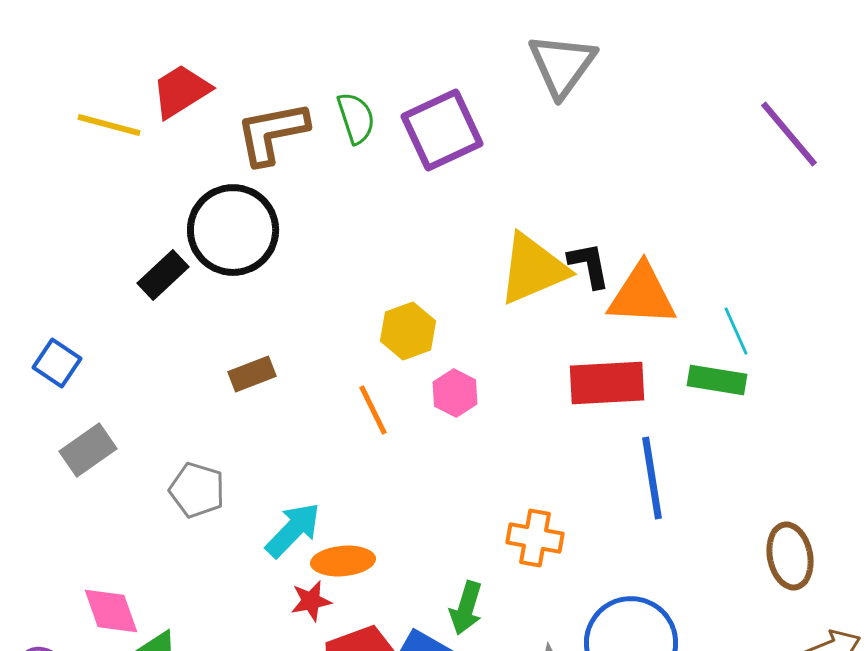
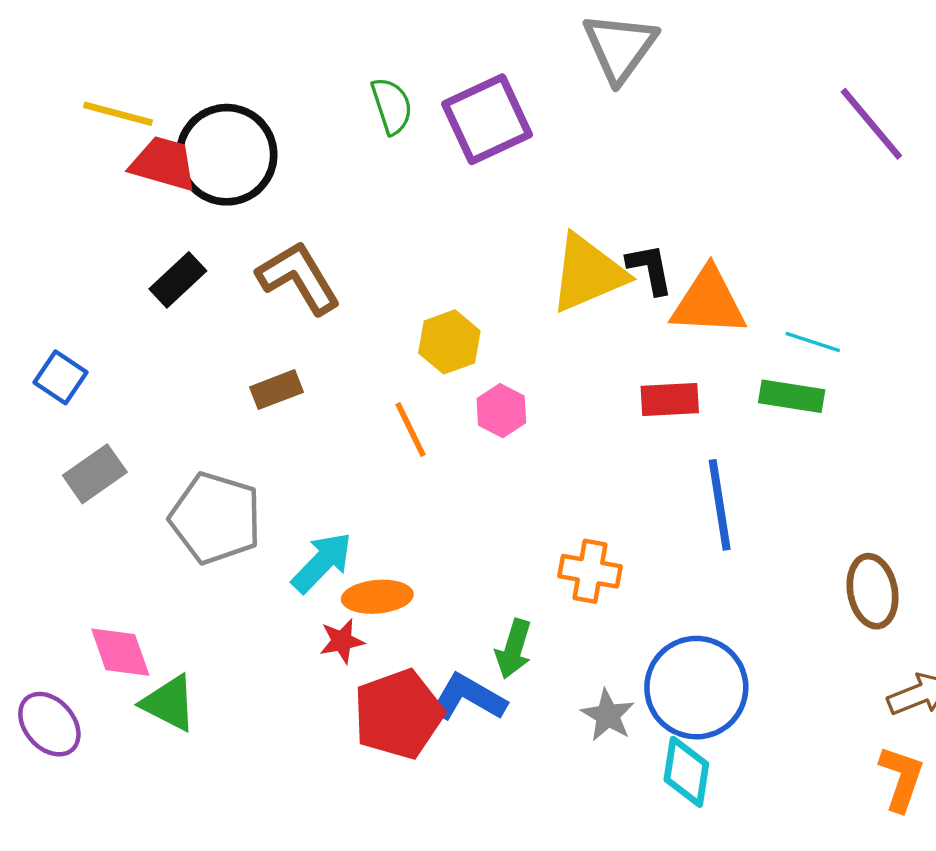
red trapezoid: (181, 91) -> (163, 164), moved, turned 48
brown L-shape: (272, 133) -> (299, 278), moved, turned 70
black circle: (233, 230) -> (227, 155), moved
cyan line: (736, 331) -> (813, 342), turned -48
red rectangle: (607, 383) -> (670, 400), size x0.7
gray pentagon: (197, 490) -> (216, 518), size x1.5

